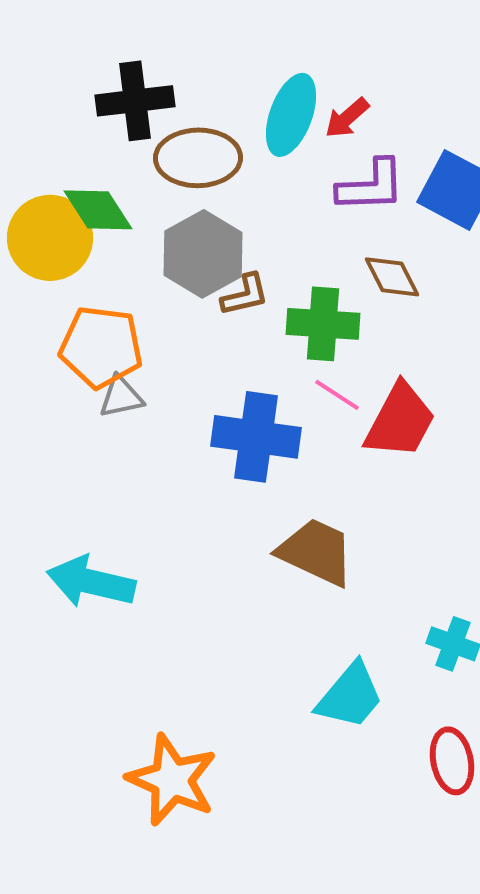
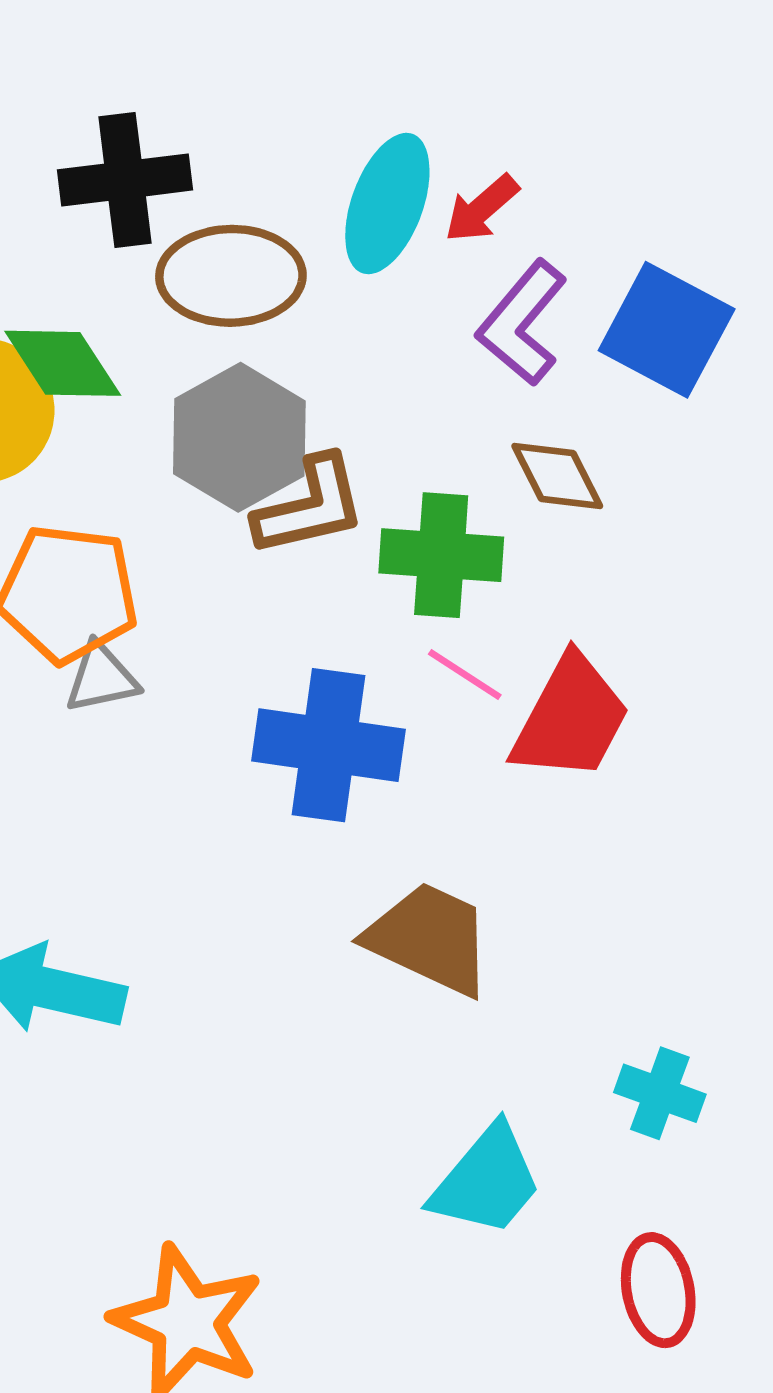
purple L-shape: (371, 186) -> (522, 323), turned 132
brown L-shape: (245, 295) -> (310, 506), size x1.4

